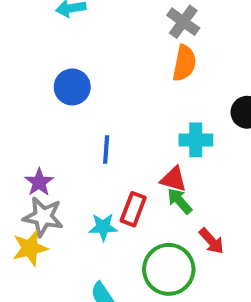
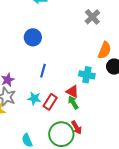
orange semicircle: (184, 63) -> (105, 50), moved
cyan star: (103, 227) -> (34, 98), moved
red arrow: (212, 241) -> (76, 128), moved

